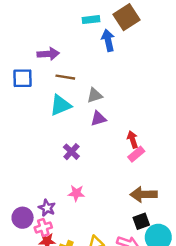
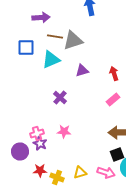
blue square: (23, 78) -> (26, 48), moved
gray triangle: (95, 95) -> (73, 40), moved, size x1.5
red arrow: (133, 139) -> (114, 74), moved
pink cross: (43, 227) -> (37, 134), moved

